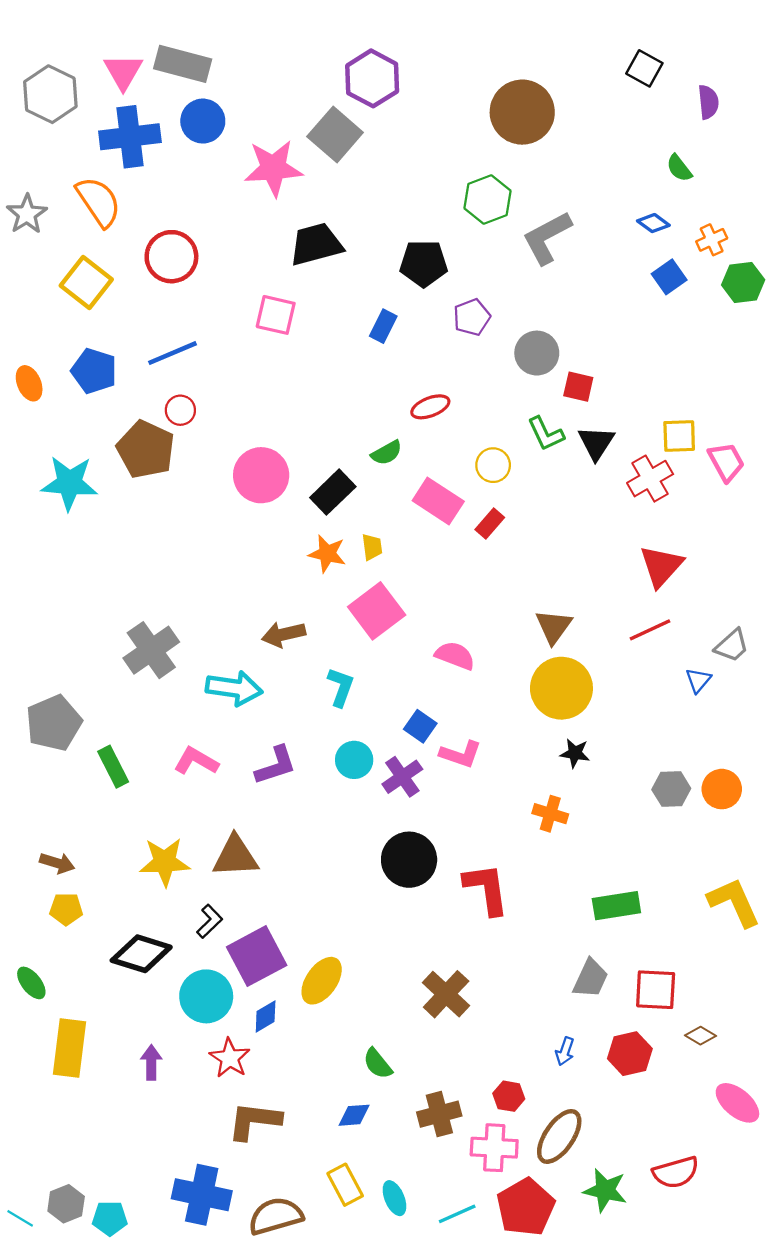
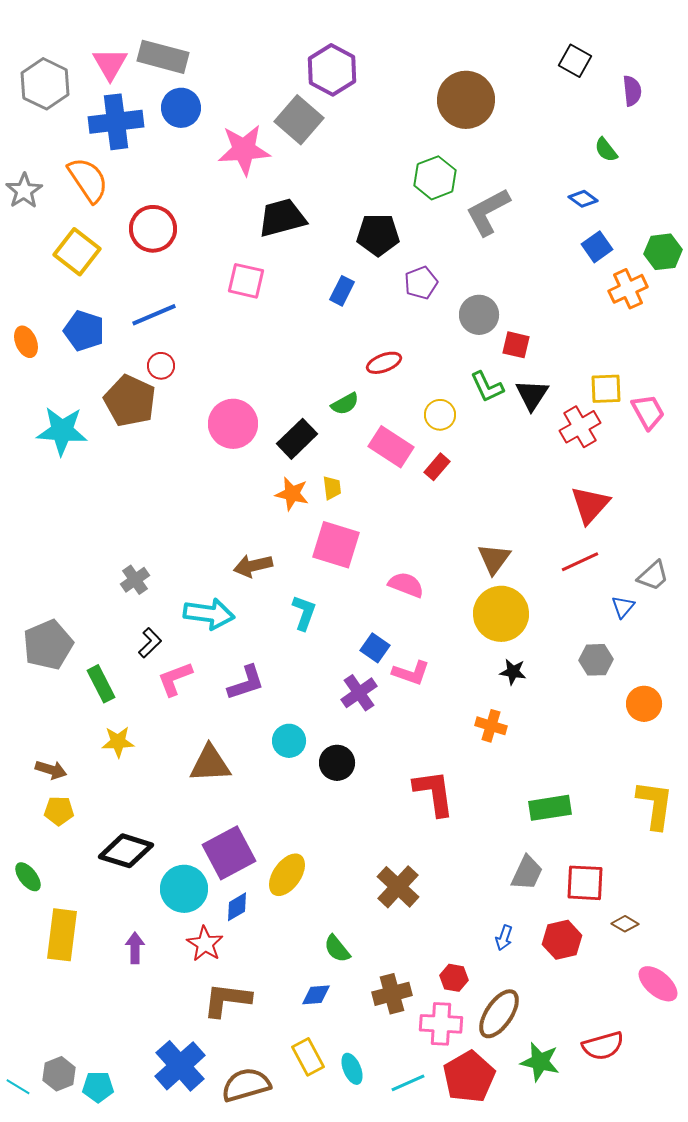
orange cross: (712, 240) -> (628, 289), moved, size x1.4
pink square: (377, 611) -> (336, 545), turned -36
gray cross: (151, 650) -> (135, 580), size x0.6
cyan circle: (354, 760) -> (289, 741), moved
pink L-shape: (196, 761) -> (175, 679), turned -51
gray hexagon: (671, 789) -> (596, 660), moved
black circle: (409, 860) -> (337, 763), moved, size x0.7
yellow star: (165, 862) -> (118, 742), moved, size x0.7
yellow L-shape: (734, 902) -> (655, 805), turned 32
black L-shape: (210, 921) -> (150, 643), moved
blue cross: (202, 1195) -> (180, 1066), turned 36

